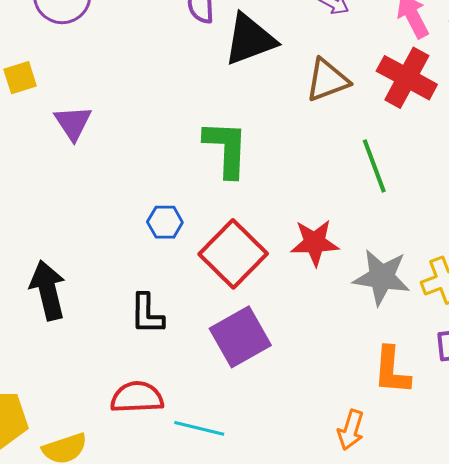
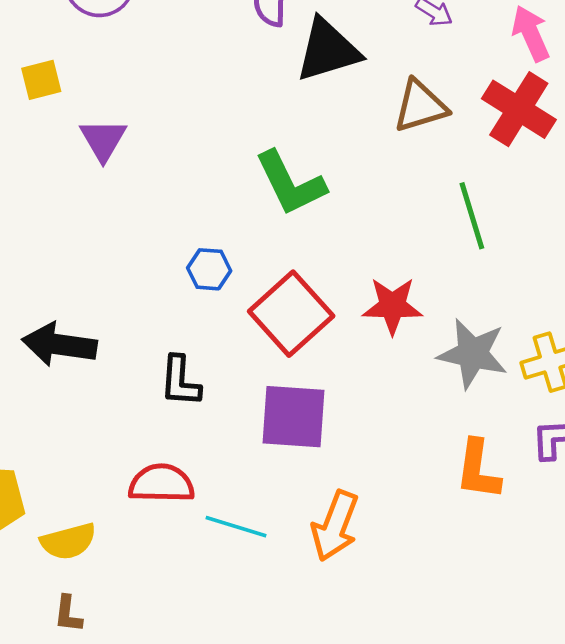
green L-shape: (226, 149) -> (290, 183), turned 148
black arrow: (48, 290) -> (59, 345), turned -72
purple square: (240, 337) -> (293, 417), turned 30
orange arrow: (351, 430) -> (335, 526), moved, size x1.4

